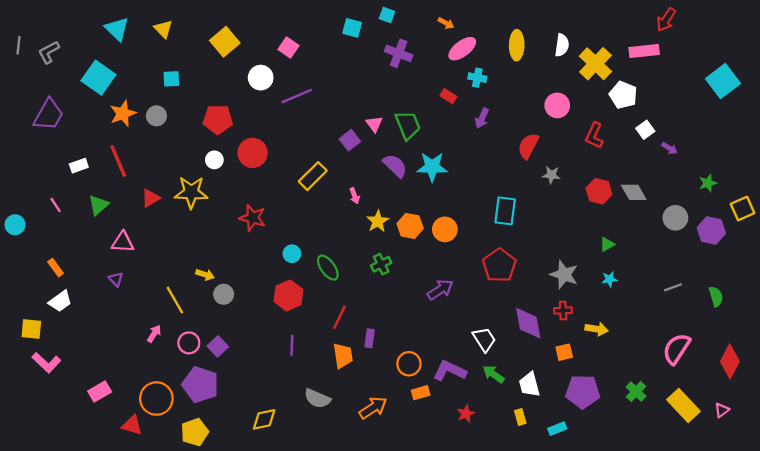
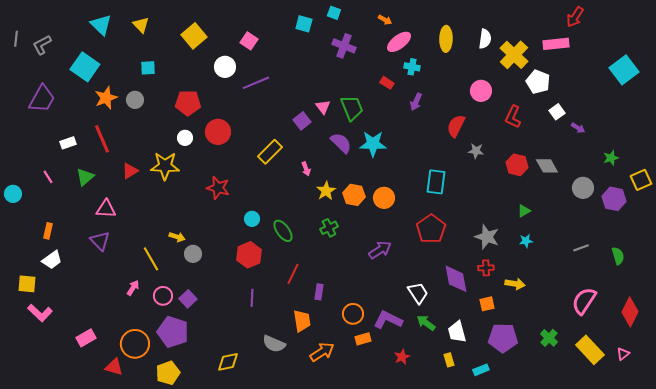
orange rectangle: (56, 268) -> (48, 231), turned 49
purple triangle: (116, 279) -> (100, 241), size x1.5
orange trapezoid: (343, 356) -> (302, 321), moved

